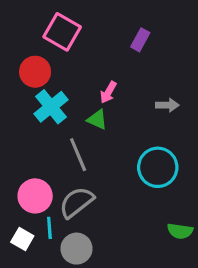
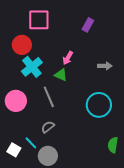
pink square: (62, 32) -> (39, 20), turned -30
pink circle: (35, 196) -> (16, 101), moved
gray semicircle: (76, 202) -> (48, 127), size x0.6
cyan line: (49, 228) -> (31, 143), turned -40
green semicircle: (180, 231) -> (113, 145), turned 91

